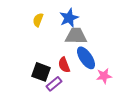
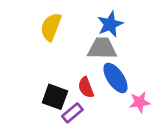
blue star: (69, 18) -> (110, 24), moved
yellow semicircle: (38, 20) -> (51, 27), size x1.5

